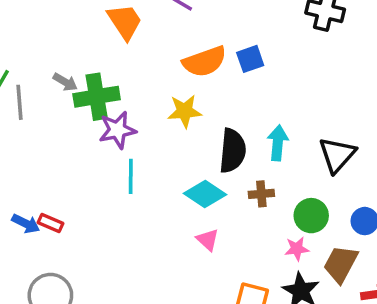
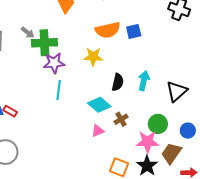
black semicircle: (233, 151) -> (118, 82), size x0.7
brown cross: (261, 194) -> (121, 119), moved, turned -32
pink triangle: (208, 240) -> (98, 131), turned 48
pink star: (297, 249) -> (148, 142), size x1.6

